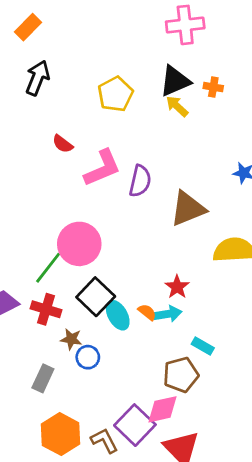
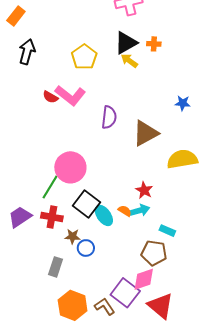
pink L-shape: (102, 168) -> (70, 95), moved, turned 68
brown pentagon: (181, 375) -> (154, 253), turned 30

